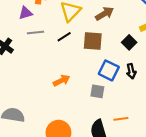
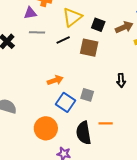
brown arrow: (104, 14) -> (124, 27), moved
black square: (129, 42) -> (98, 25), moved, turned -32
blue square: (109, 70) -> (66, 102), moved

